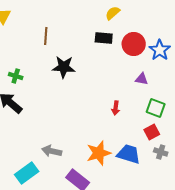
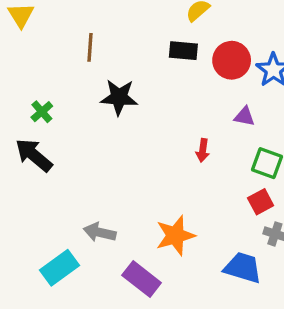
green cross: (16, 76) -> (42, 112), turned 32
red arrow: (116, 108) -> (203, 150), moved
blue trapezoid: (129, 154) -> (243, 268), moved

